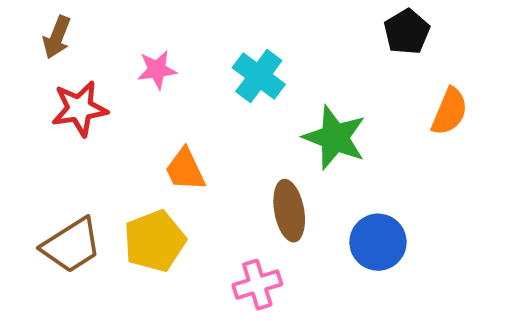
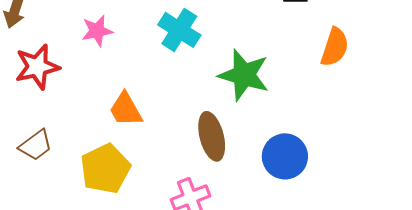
brown trapezoid: (72, 245) -> (36, 145), moved, size x0.7

